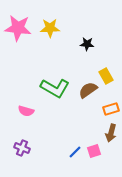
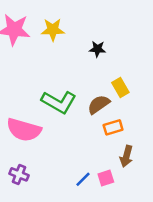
orange rectangle: (111, 109) -> (113, 127), moved
pink semicircle: (26, 111) -> (24, 130), size x1.8

